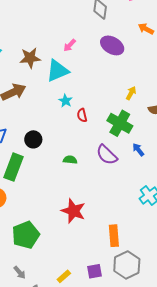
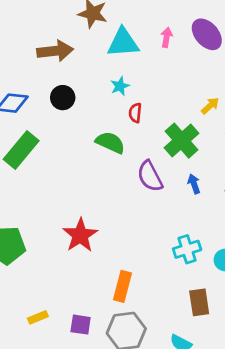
pink arrow: (70, 45) -> (167, 37), moved, turned 128
black circle: (33, 139) -> (63, 98), moved
green semicircle: (70, 160) -> (110, 143), moved, size x1.5

